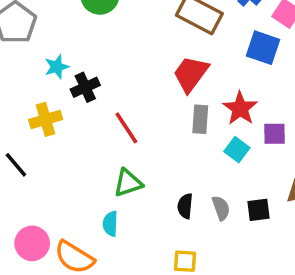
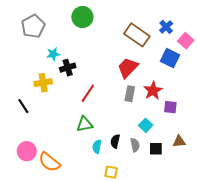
red line: (126, 128) -> (88, 93), turned 60
cyan square: (237, 150) -> (146, 125), moved
cyan semicircle: (110, 224) -> (97, 147), moved

